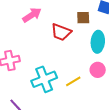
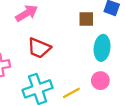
red trapezoid: (61, 32) -> (39, 48), moved

